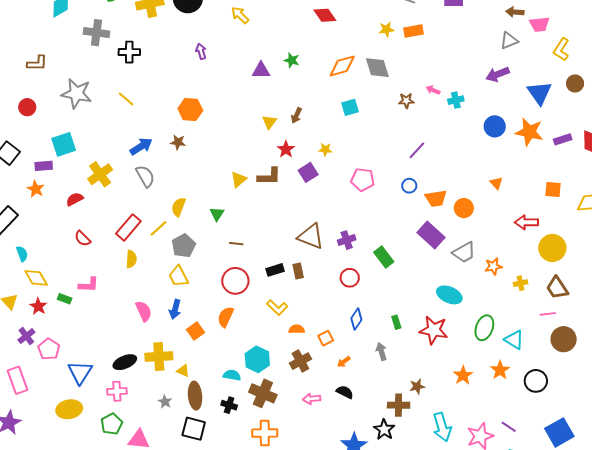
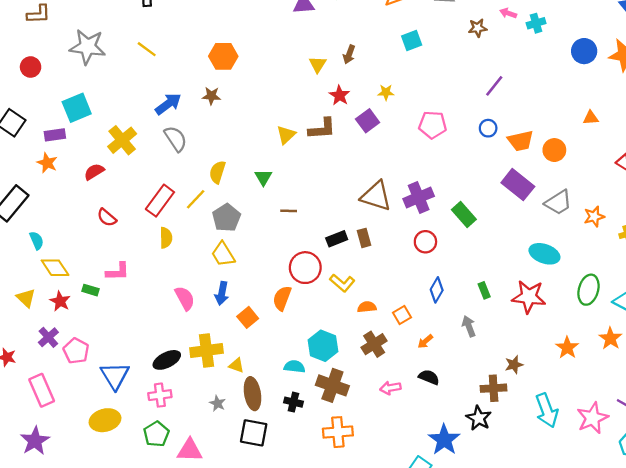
orange triangle: (496, 183) -> (591, 118), turned -48
purple cross: (347, 240) -> (419, 197), size x1.4
red circle: (235, 281) -> (305, 268), moved

